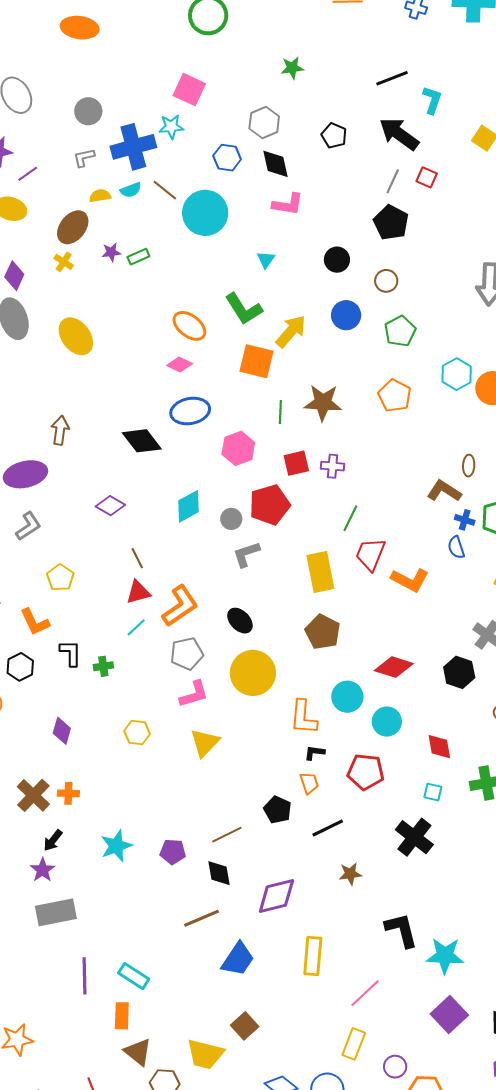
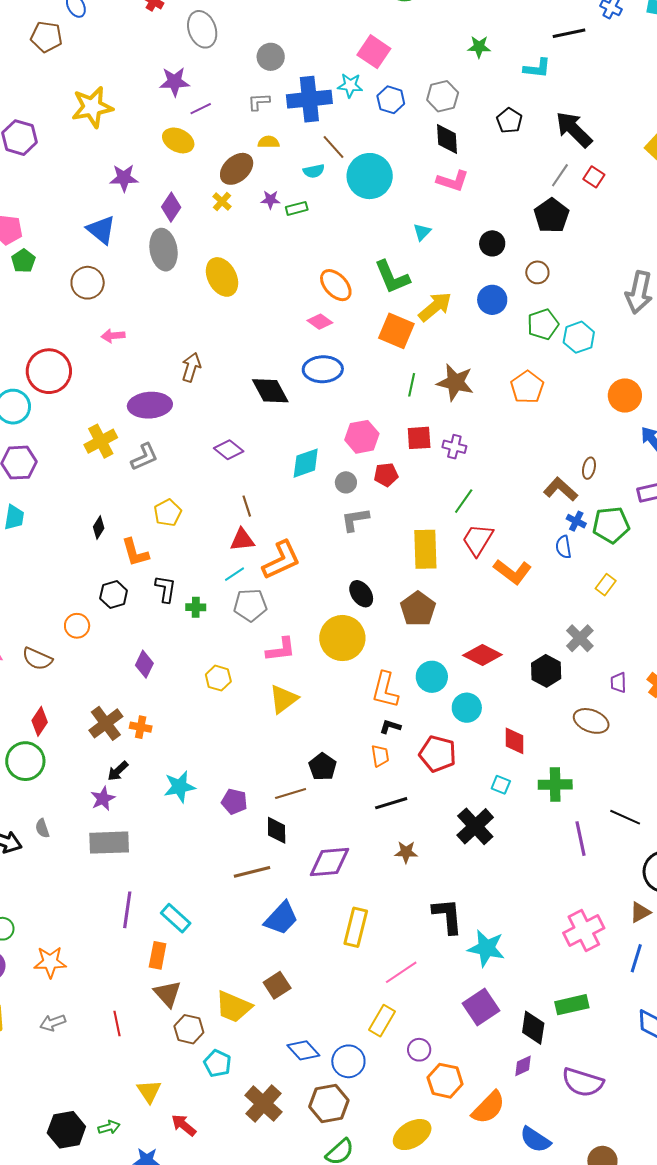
black line: (392, 78) -> (569, 33), moved
cyan L-shape: (432, 100) -> (537, 68), moved, turned 68
blue hexagon: (227, 158) -> (391, 100), moved
cyan semicircle: (131, 190) -> (314, 171), moved
cyan hexagon: (457, 374) -> (579, 337), moved
pink hexagon: (238, 448) -> (362, 437), moved
red pentagon: (270, 505) -> (386, 475), size x0.6
black ellipse: (240, 621) -> (361, 594), moved
gray pentagon: (187, 654) -> (250, 605), moved
black pentagon: (278, 810) -> (323, 767), moved

